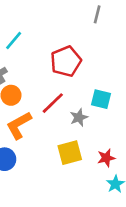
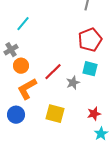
red pentagon: (66, 61) -> (90, 40), moved
yellow square: (70, 153) -> (55, 114), moved, turned 30

